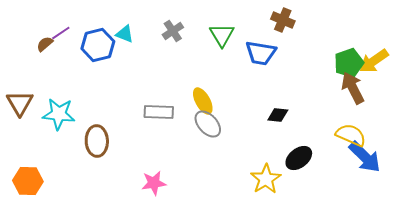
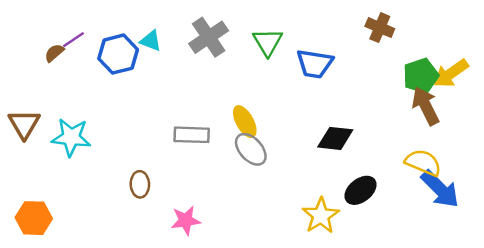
brown cross: (283, 20) -> (380, 28), moved
gray cross: (173, 31) -> (209, 37), size x1.5
black diamond: (278, 115) -> (335, 138), size x1.4
brown ellipse: (97, 141) -> (140, 184), moved, size x0.7

